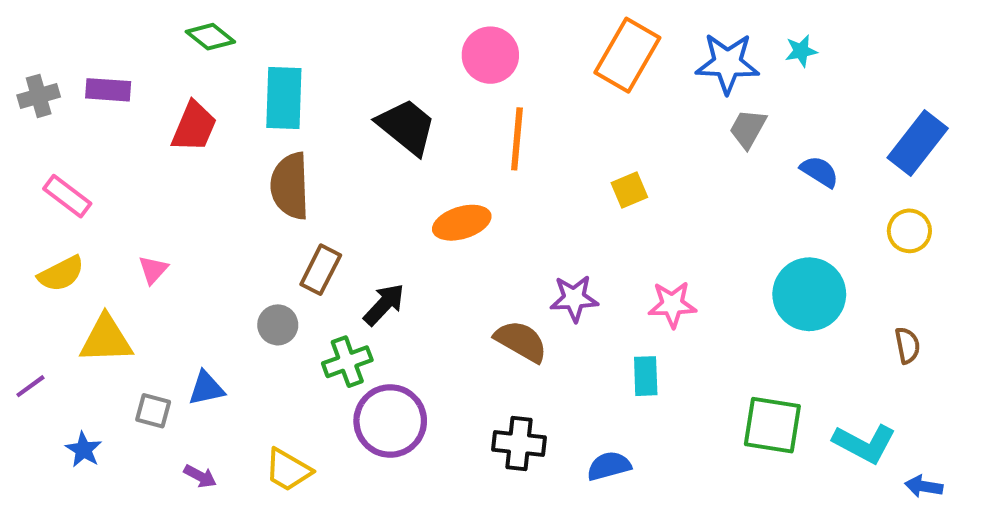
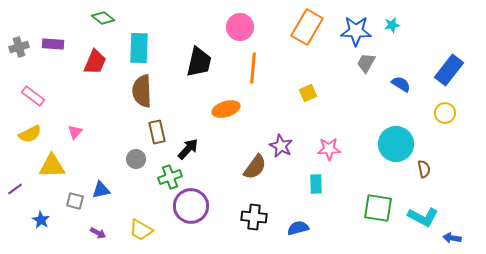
black trapezoid: (407, 127) -> (199, 62), turned 64
brown rectangle: (321, 270) -> (157, 132), turned -40
purple star: (574, 298) -> (281, 146), turned 30
brown semicircle: (521, 341) -> (255, 167), turned 96
brown semicircle: (907, 345) -> (424, 169), moved

